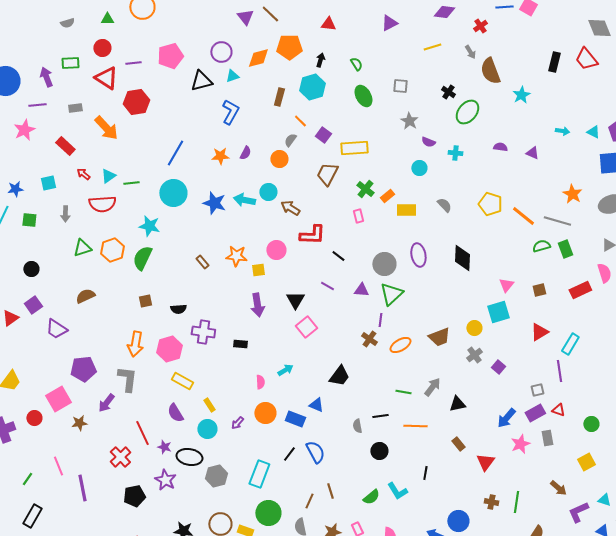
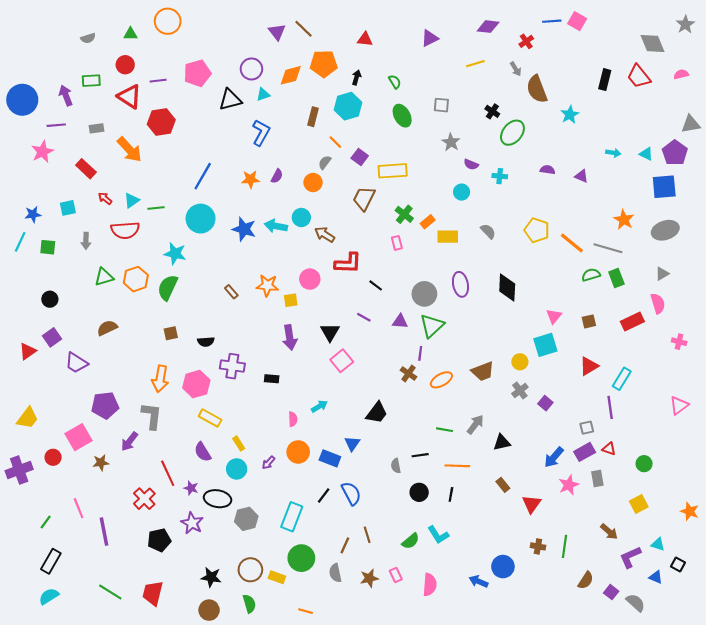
blue triangle: (316, 405) -> (352, 444), turned 42
black line: (425, 473) -> (451, 494), moved

